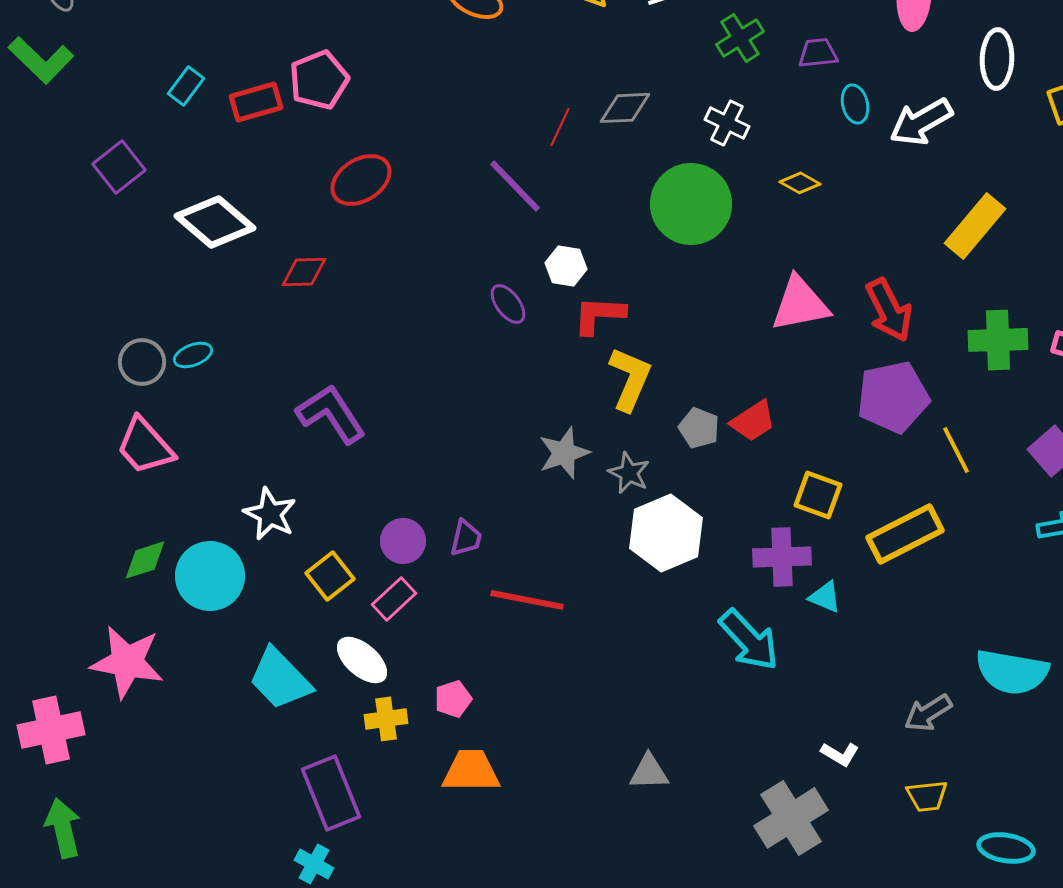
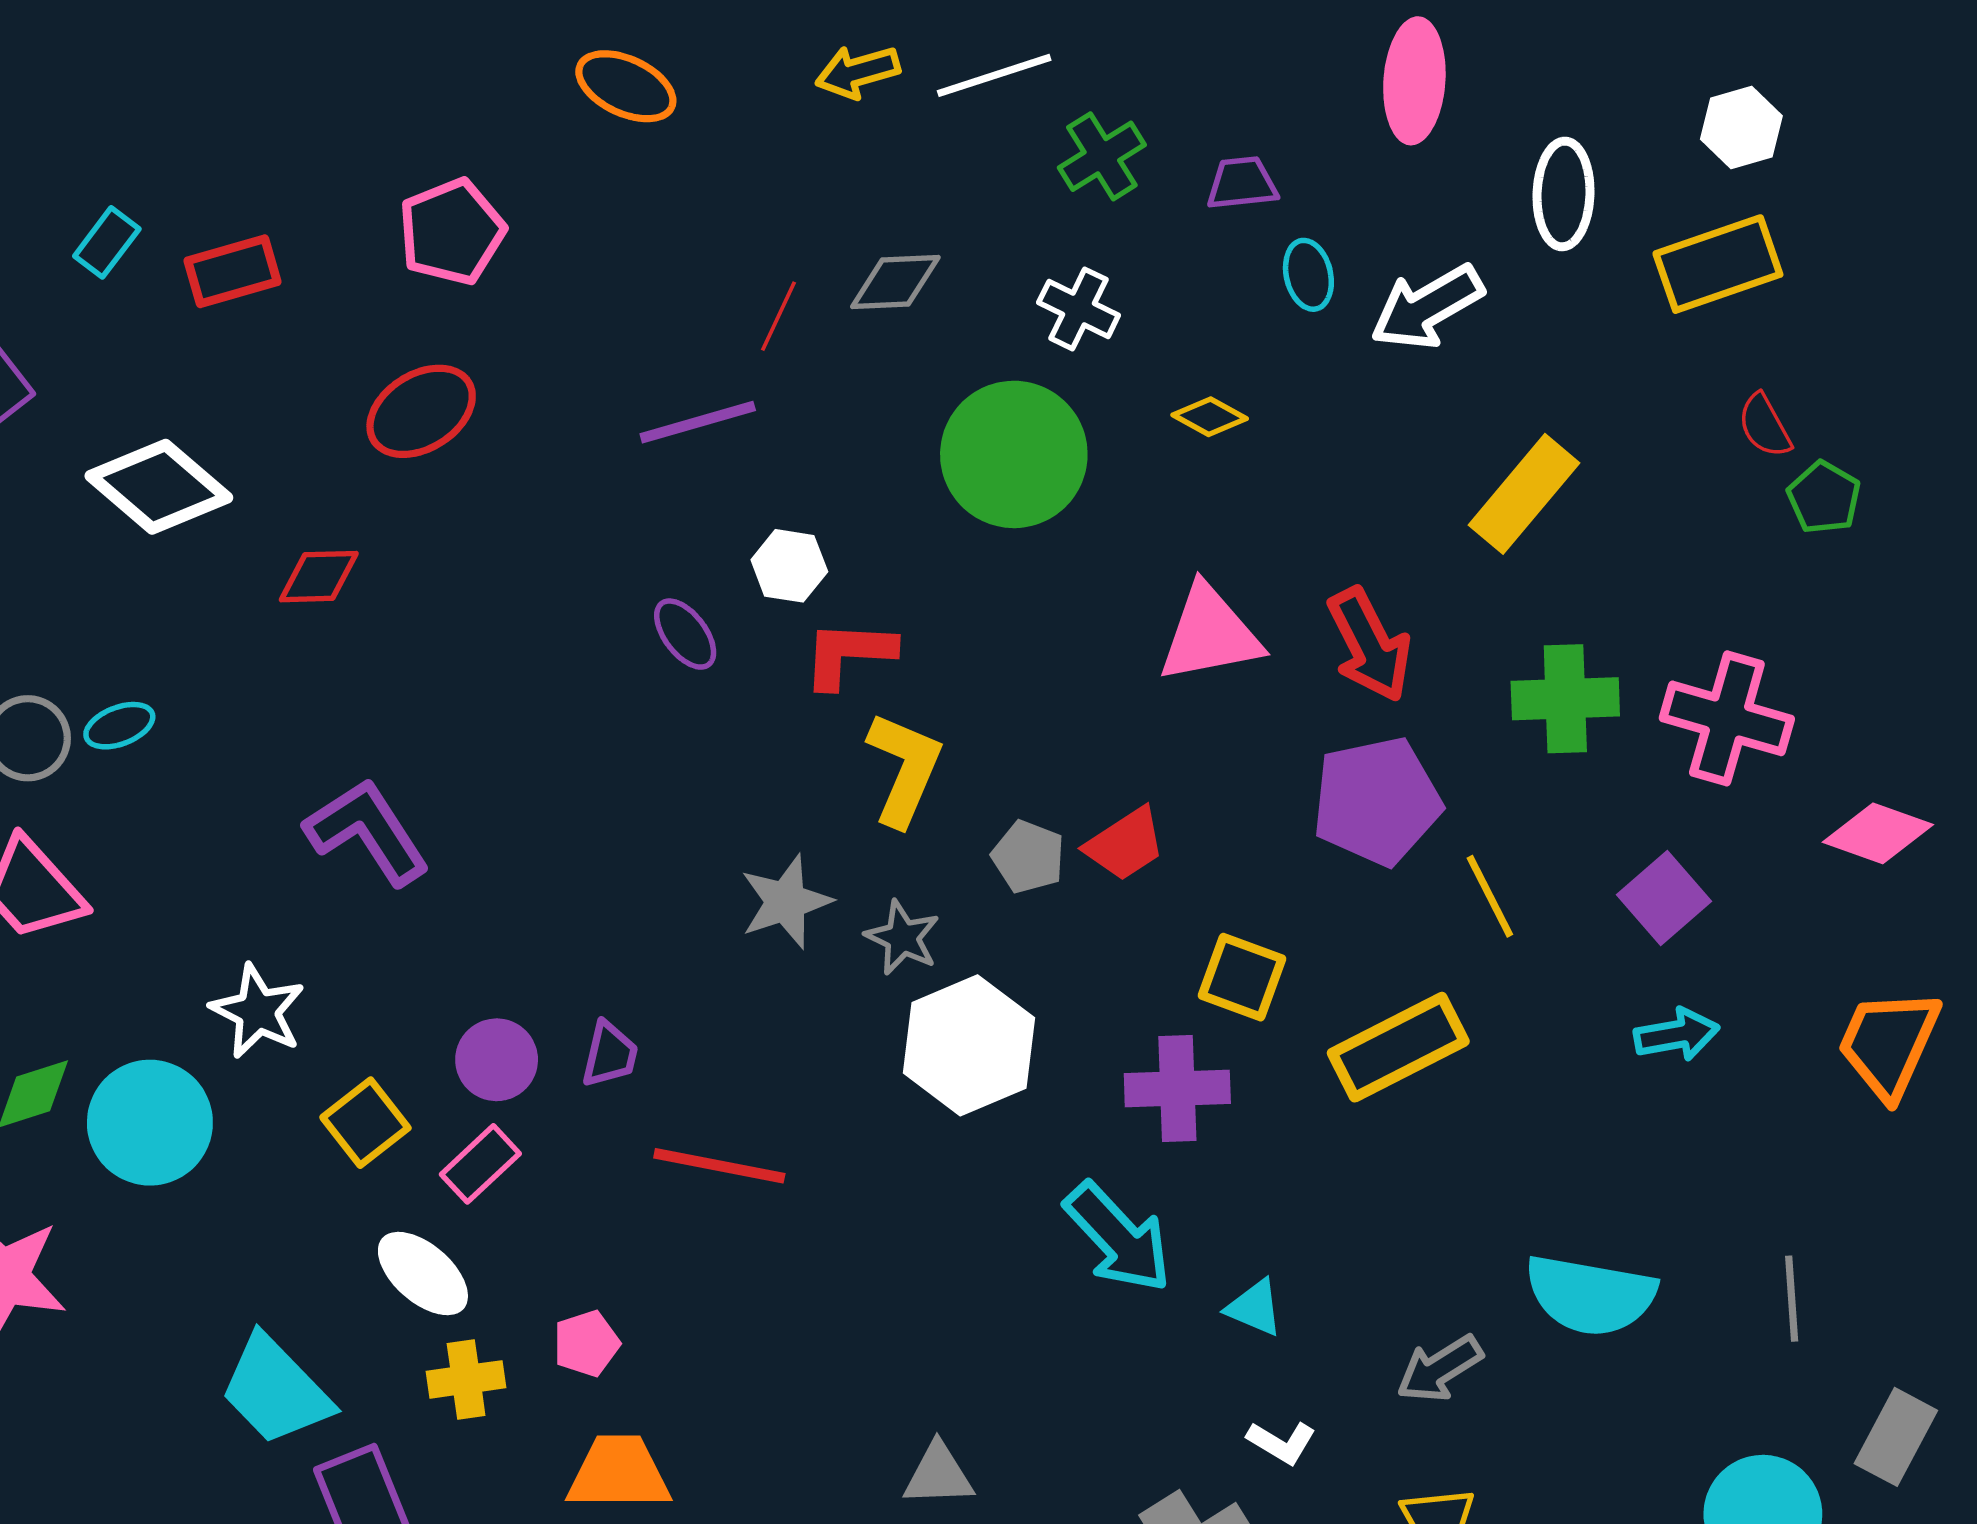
pink pentagon: (319, 80) -> (452, 232), moved
purple line: (515, 186) -> (698, 422), turned -62
cyan triangle: (825, 597) -> (1255, 1308), moved
cyan trapezoid: (280, 679) -> (276, 1390), moved

